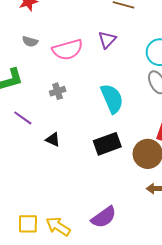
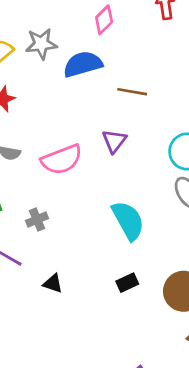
gray cross: (58, 91) -> (37, 219), moved
black rectangle: (107, 144) -> (127, 283), size x0.6

